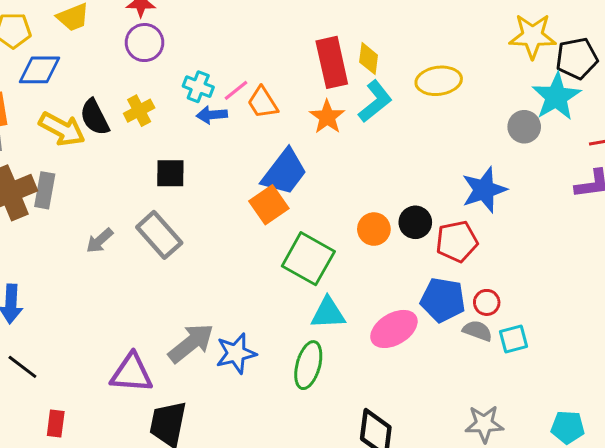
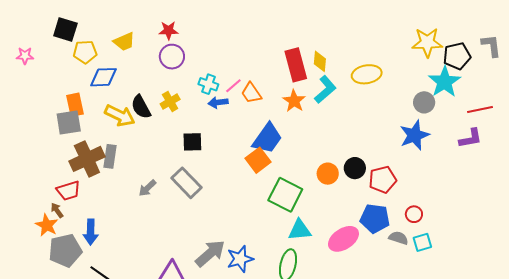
blue star: (484, 190) -> (414, 135), moved
red circle: (487, 302) -> (414, 214), moved

